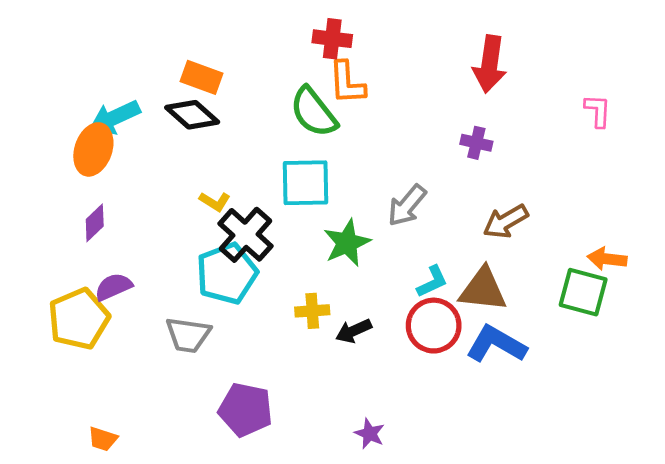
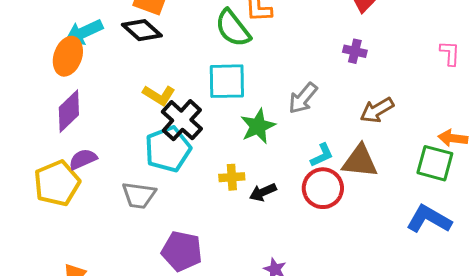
pink L-shape: (598, 111) -> (450, 53), moved
yellow L-shape: (215, 201) -> (159, 95), size x1.4
purple diamond: (95, 223) -> (69, 111), size x1.5
blue L-shape: (496, 344) -> (429, 219), moved

